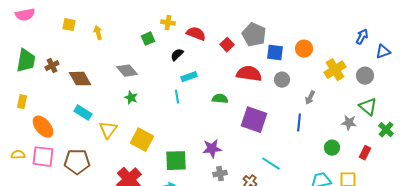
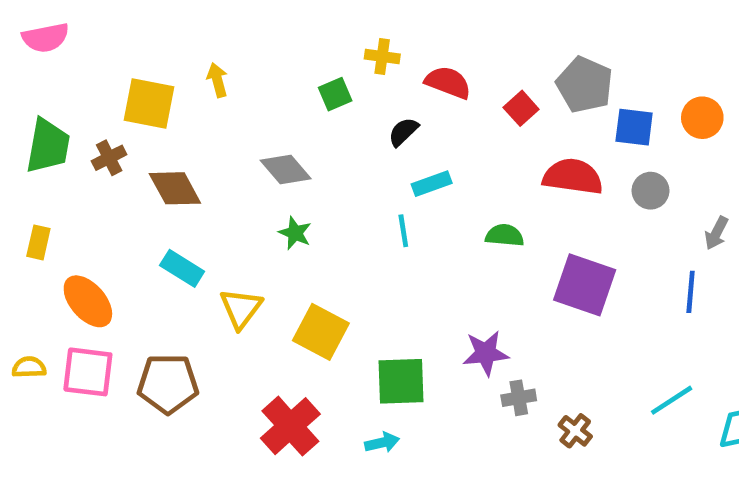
yellow square: (69, 25) -> (149, 104), moved, size x1.6
cyan line: (271, 164) -> (672, 400), moved, turned -66
gray cross: (220, 174) -> (519, 398), moved

